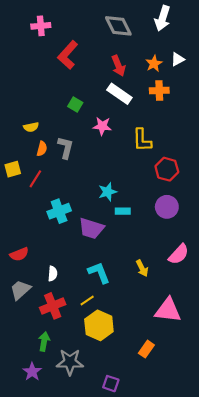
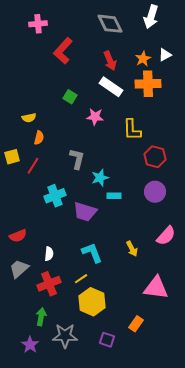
orange cross: (159, 90) -> (148, 84), size x1.4
gray L-shape: (66, 148) -> (77, 159), moved
purple square: (111, 384) -> (107, 340), moved

